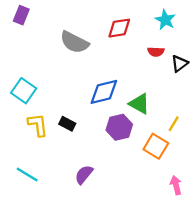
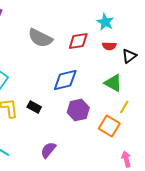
cyan star: (165, 20) -> (105, 22), moved
red diamond: (119, 28) -> (78, 41), moved
green triangle: (139, 104) -> (113, 83), moved

